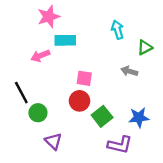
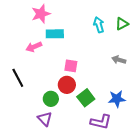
green triangle: (145, 47) -> (122, 24), moved
gray arrow: (129, 71) -> (119, 60), moved
green circle: (38, 113) -> (51, 99), moved

